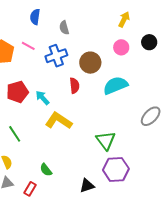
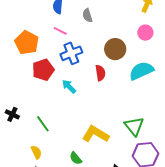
pink line: (28, 46) -> (60, 31), moved
blue cross: (56, 56) -> (71, 53), moved
red pentagon: (17, 92) -> (43, 70), moved
yellow L-shape: (59, 121) -> (95, 134), moved

